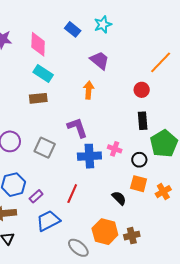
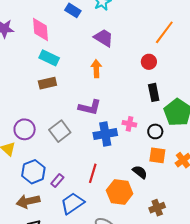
purple L-shape: (77, 128) -> (90, 107), turned 130
gray square: (45, 148) -> (60, 131), turned 35
orange hexagon: (105, 232) -> (120, 192), moved

